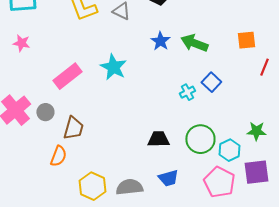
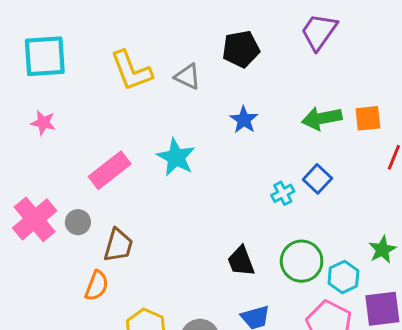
green arrow: (194, 43) -> (322, 118), moved, turned -32
green star: (256, 131) -> (382, 250), turned -30
black trapezoid: (158, 139) -> (241, 261), turned -110

